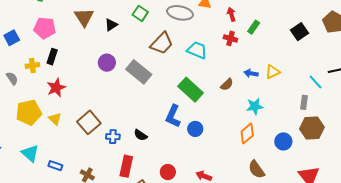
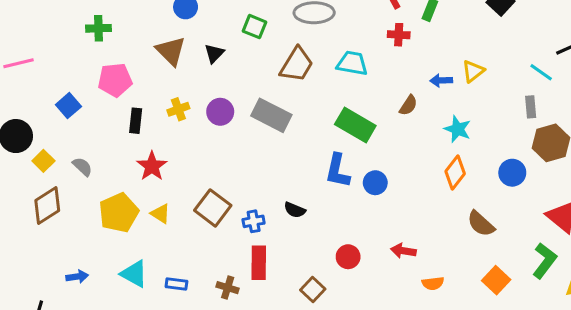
yellow cross: (32, 65) -> (178, 109), moved
cyan star: (255, 106) -> (458, 129), turned -30
red rectangle: (126, 166) -> (259, 263), moved

